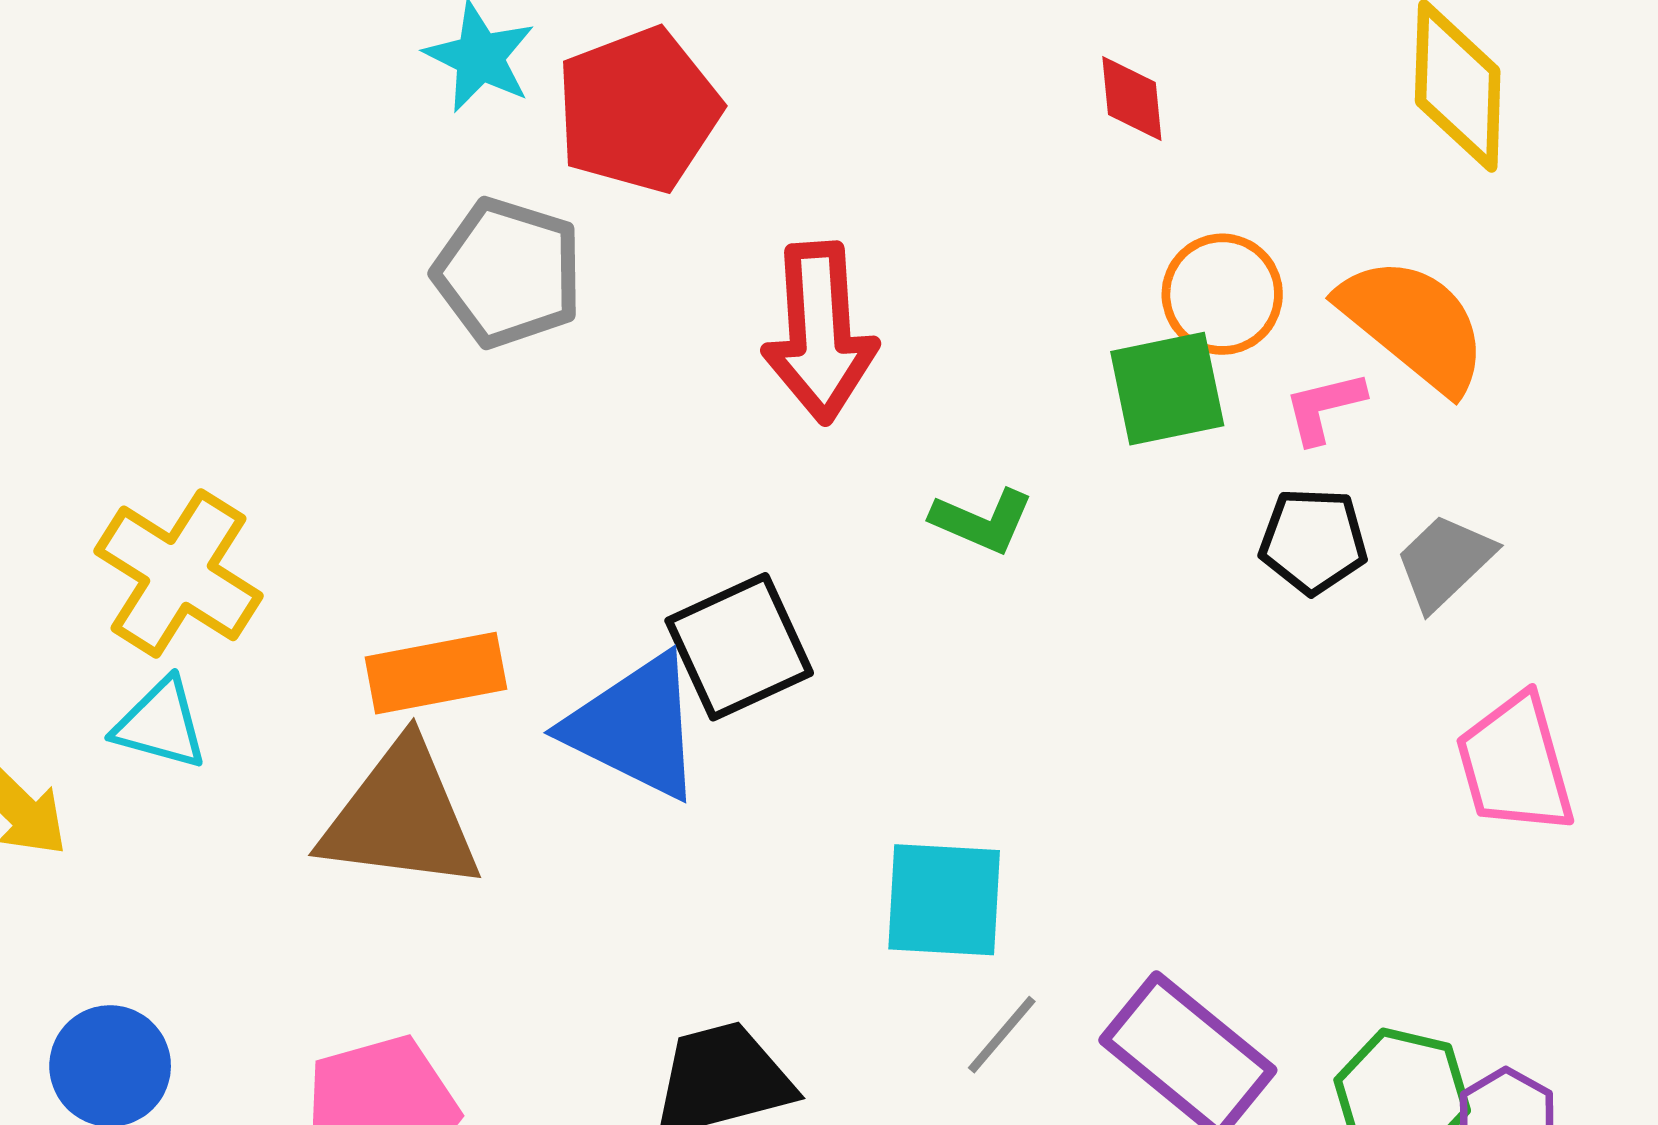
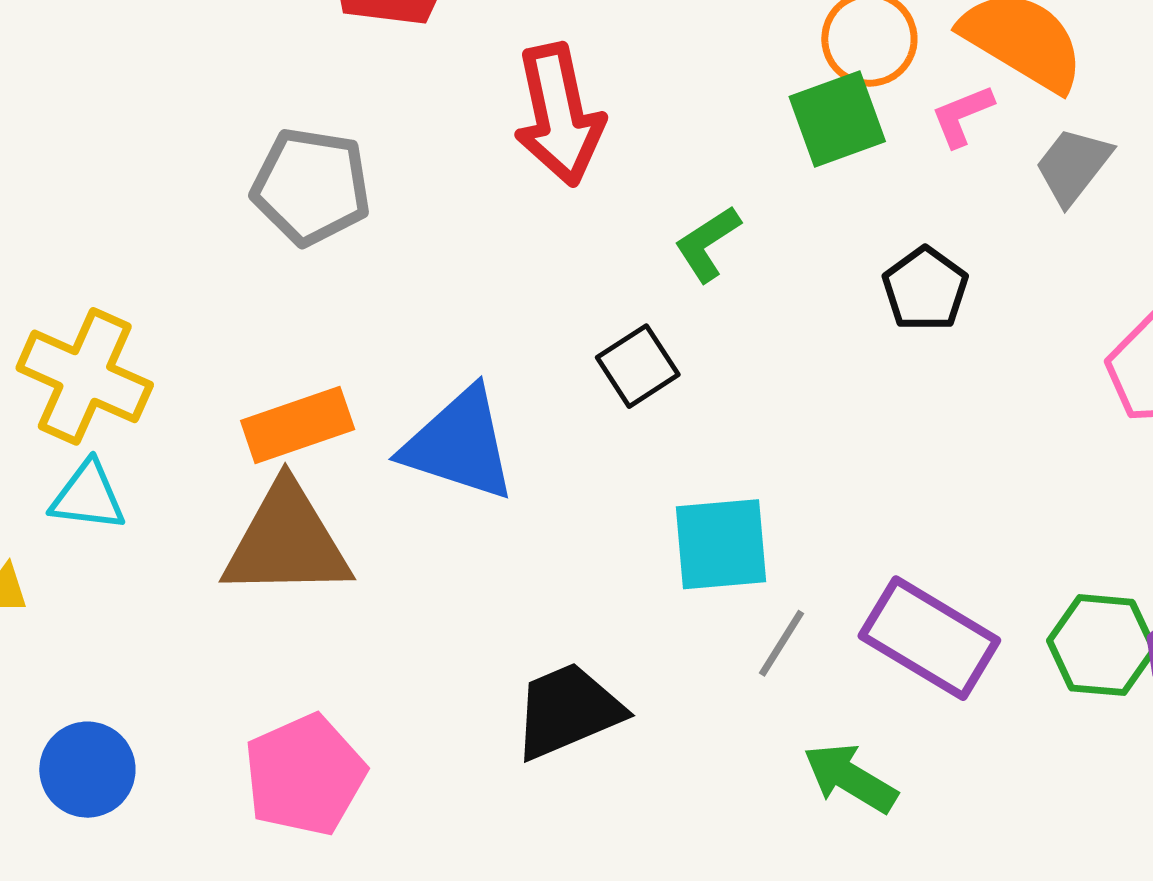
gray pentagon: (508, 273) -> (311, 186), moved
green L-shape: (982, 521) -> (707, 244), turned 132
black pentagon: (1313, 541) -> (925, 289), moved, turned -30
gray trapezoid: (1445, 562) -> (1073, 166), moved
black square: (739, 647) -> (638, 366), moved, size x0.7

